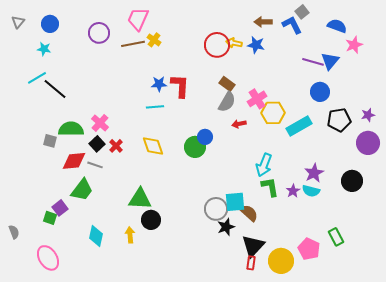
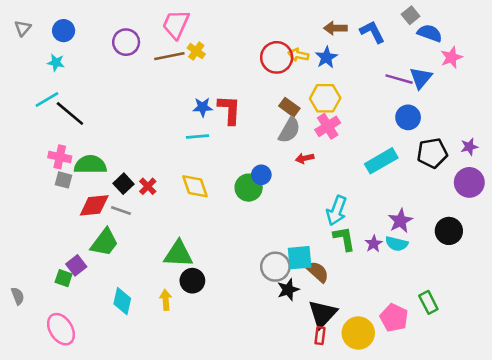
gray square: (302, 12) -> (411, 15), moved
blue star: (256, 45) -> (326, 57), turned 30
yellow hexagon: (273, 113) -> (325, 98), moved
pink cross: (100, 123) -> (60, 157), moved, turned -30

